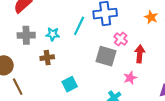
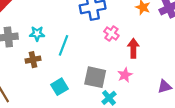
cyan line: (79, 26) -> (64, 45), moved
gray square: (106, 56) -> (95, 77), moved

